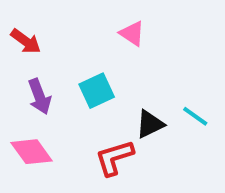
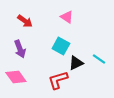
red arrow: (26, 41) -> (25, 21), moved
cyan square: (97, 91) -> (61, 46), moved, turned -36

